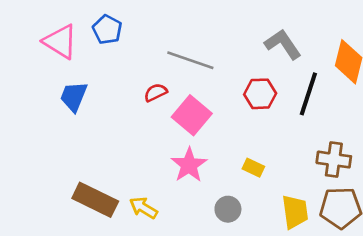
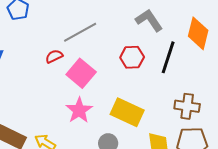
gray line: (190, 60) -> (80, 32), turned -48
yellow rectangle: (253, 168) -> (127, 112), size x2.0

